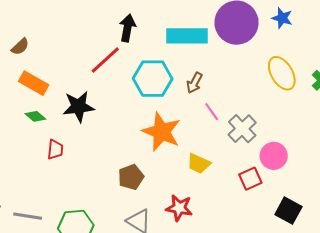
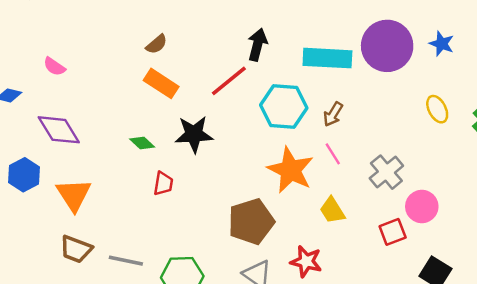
brown semicircle: (20, 47) -> (157, 44), moved
yellow ellipse: (282, 73) -> (437, 109), size x0.7
orange rectangle: (34, 83) -> (161, 83), moved
pink line: (212, 112) -> (333, 154), moved
yellow trapezoid: (199, 164) -> (332, 210), turned 30
brown pentagon: (131, 177) -> (251, 222), size x1.5

